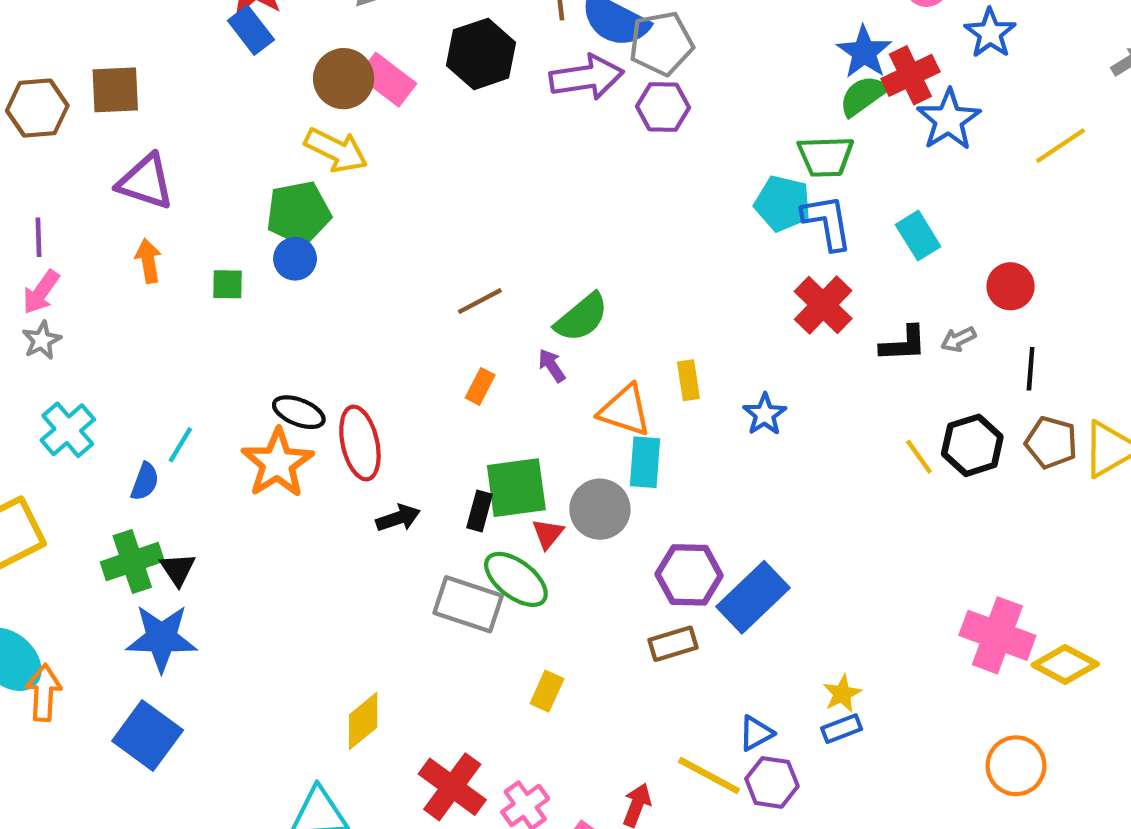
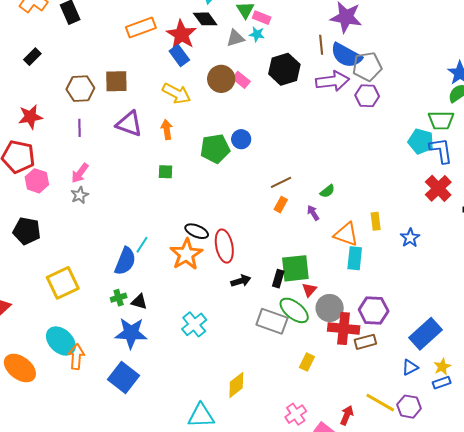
pink rectangle: (387, 80) -> (241, 80), size x0.7
yellow arrow: (336, 150) -> (176, 93), moved
green pentagon: (298, 213) -> (215, 149), moved
purple line: (38, 237) -> (79, 128), moved
blue circle: (295, 259) -> (241, 139), moved
orange arrow: (148, 261) -> (167, 130), moved
green semicircle: (582, 317) -> (327, 191), size x0.6
orange rectangle: (480, 386) -> (281, 205), moved
cyan cross: (68, 430) -> (194, 324), moved
blue semicircle: (145, 482) -> (125, 261), size x1.6
gray circle: (600, 509) -> (330, 308), moved
green cross: (132, 562) -> (119, 298), size x0.6
black triangle: (178, 569) -> (139, 302), turned -42
blue rectangle: (753, 597) -> (425, 334), moved
yellow diamond: (363, 721) -> (236, 385), moved
blue triangle: (756, 733) -> (410, 367), moved
red cross: (452, 787) -> (344, 329), moved, turned -32

